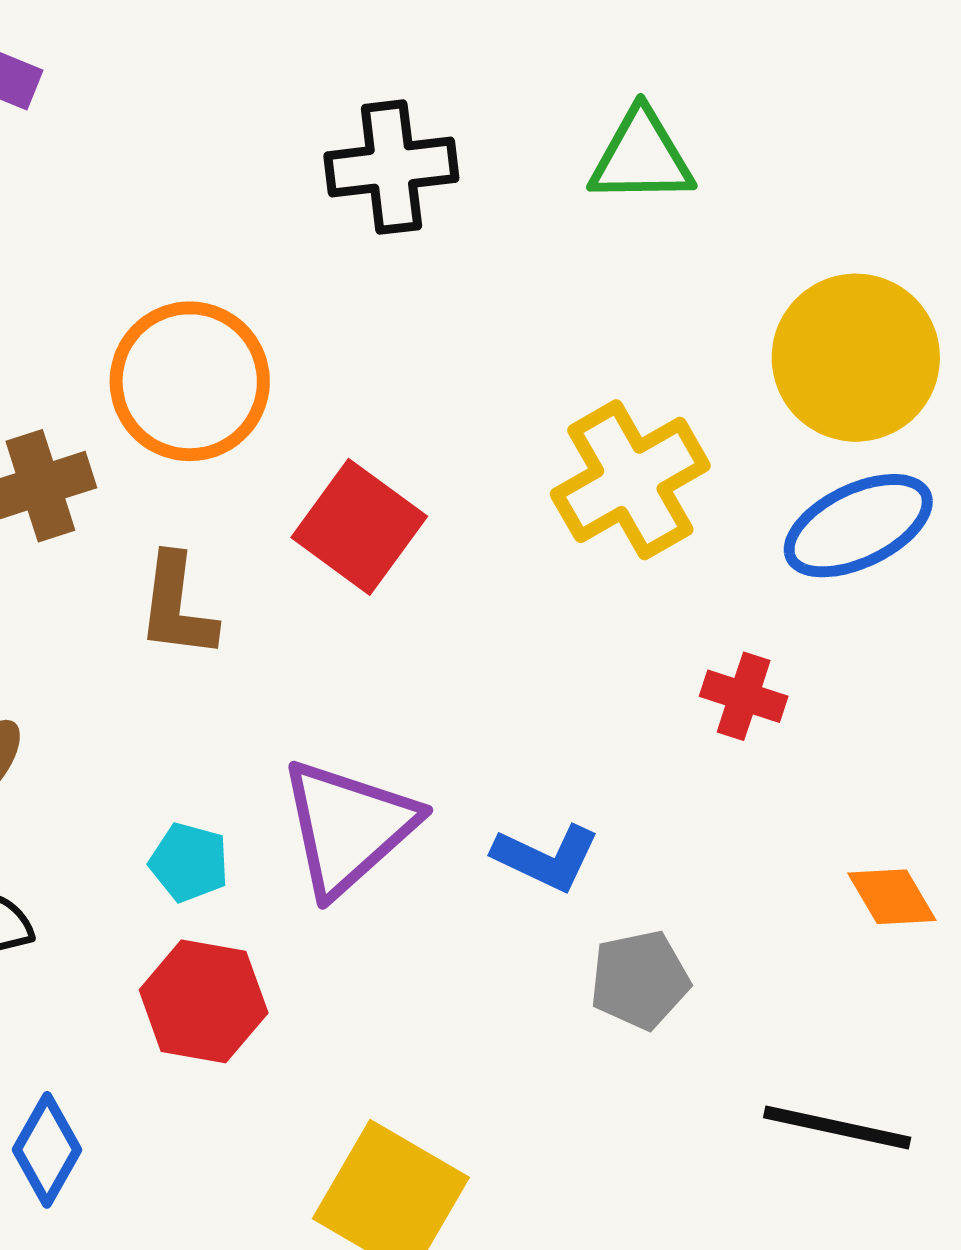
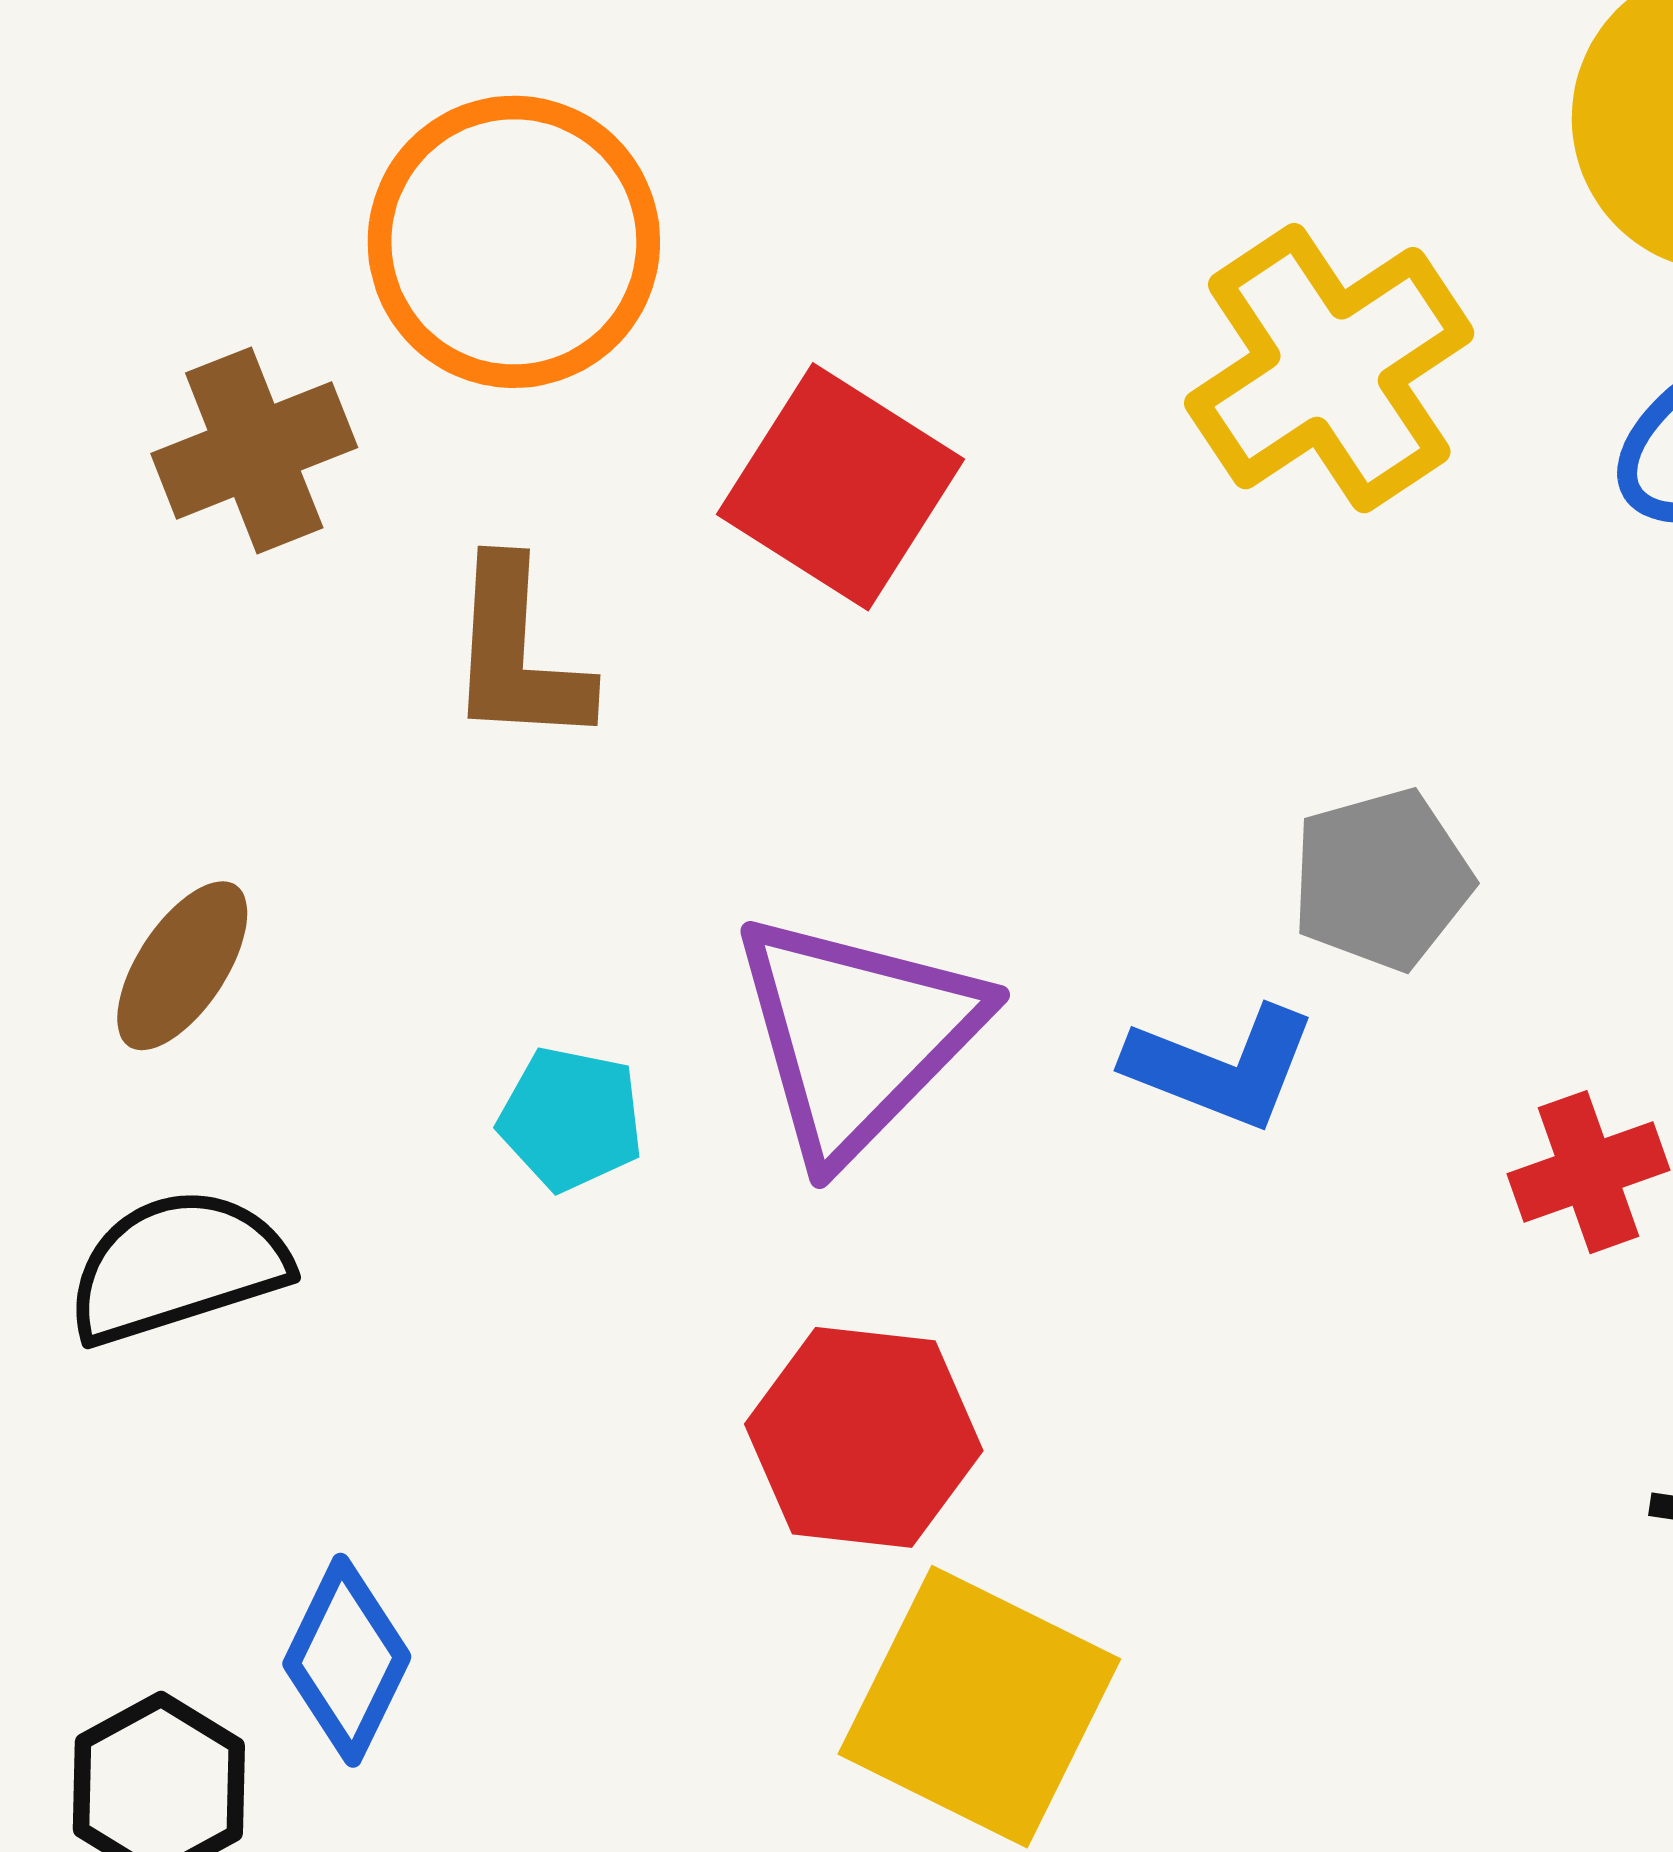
red cross: (744, 696) -> (1588, 1172), moved, turned -34
gray pentagon: (640, 980) -> (1381, 879), moved
red hexagon: (204, 1001) -> (864, 1437), moved

